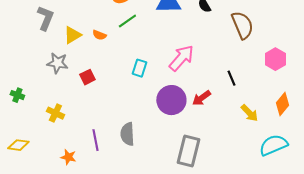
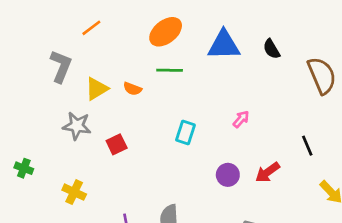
green line: (127, 21) -> (170, 70), turned 36
pink arrow: (181, 58) -> (241, 119), size x0.5
purple circle: (171, 100) -> (228, 175), size x0.6

